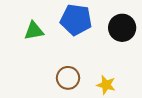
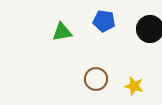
blue pentagon: (76, 20) -> (104, 21), size x0.7

